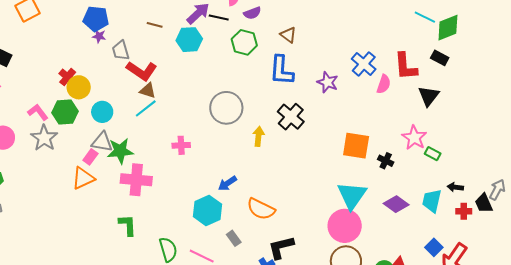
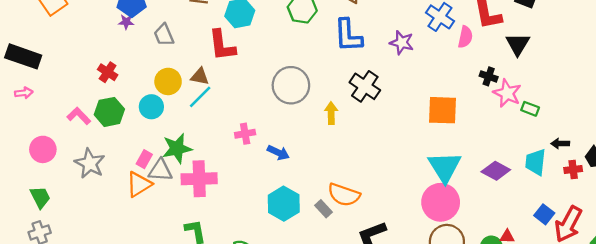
purple star: (99, 36) -> (126, 22), moved
red L-shape: (142, 71) -> (222, 45), moved, turned 56
yellow circle: (79, 87) -> (168, 81), moved
gray star: (44, 138) -> (90, 163), moved
gray triangle: (102, 142) -> (160, 170), moved
black cross: (386, 161) -> (489, 76), moved
blue arrow: (227, 183) -> (278, 153), moved, turned -114
gray rectangle: (234, 238) -> (324, 209), moved

